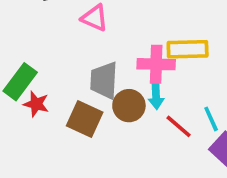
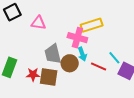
pink cross: (156, 64) -> (77, 38), turned 30
red star: (36, 104) -> (33, 75), moved

